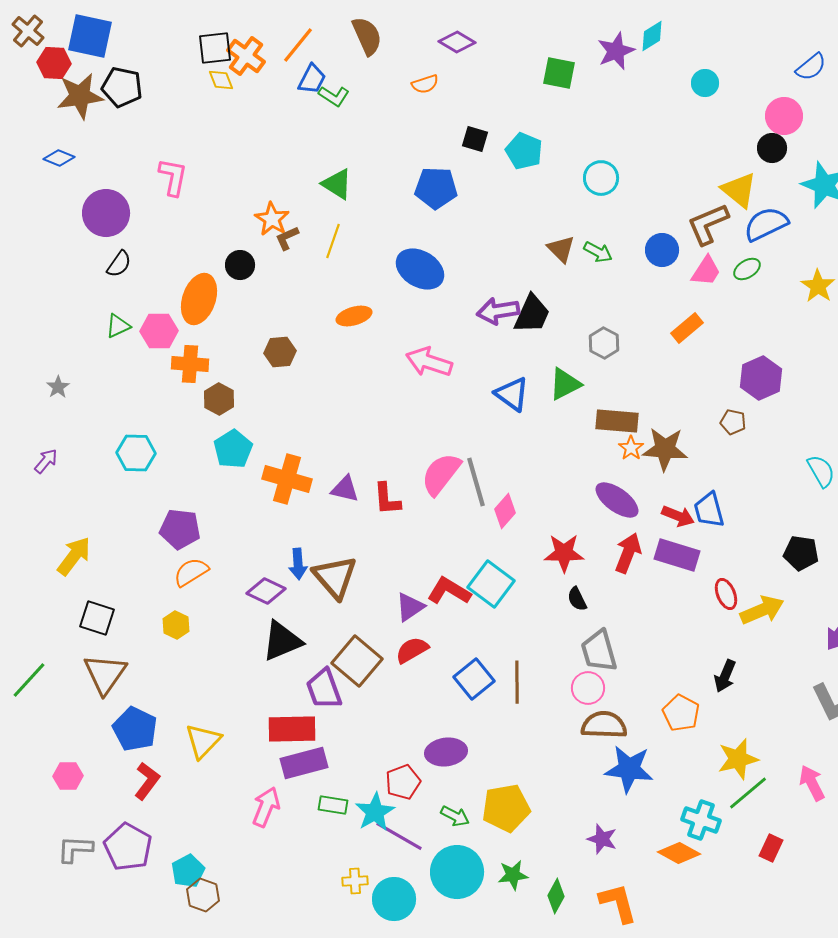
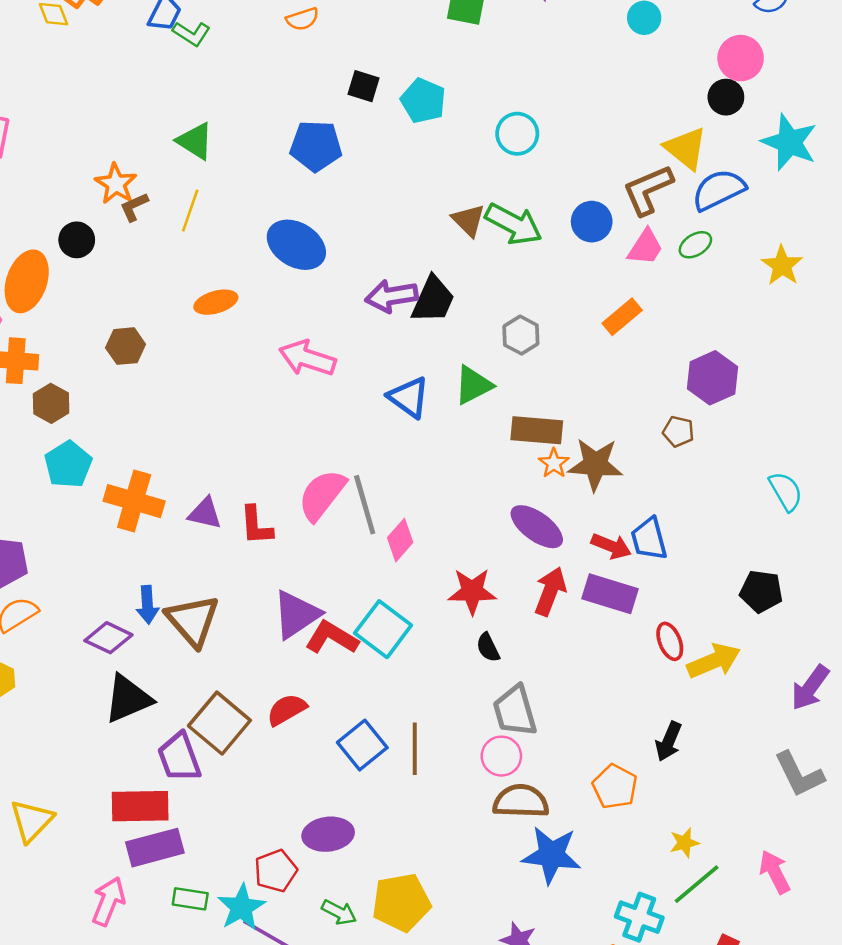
green arrow: (598, 252) -> (514, 224), size x1.6
purple triangle: (410, 607) -> (296, 615), moved, size x1.4
yellow star: (738, 759) -> (684, 843), size x0.6

